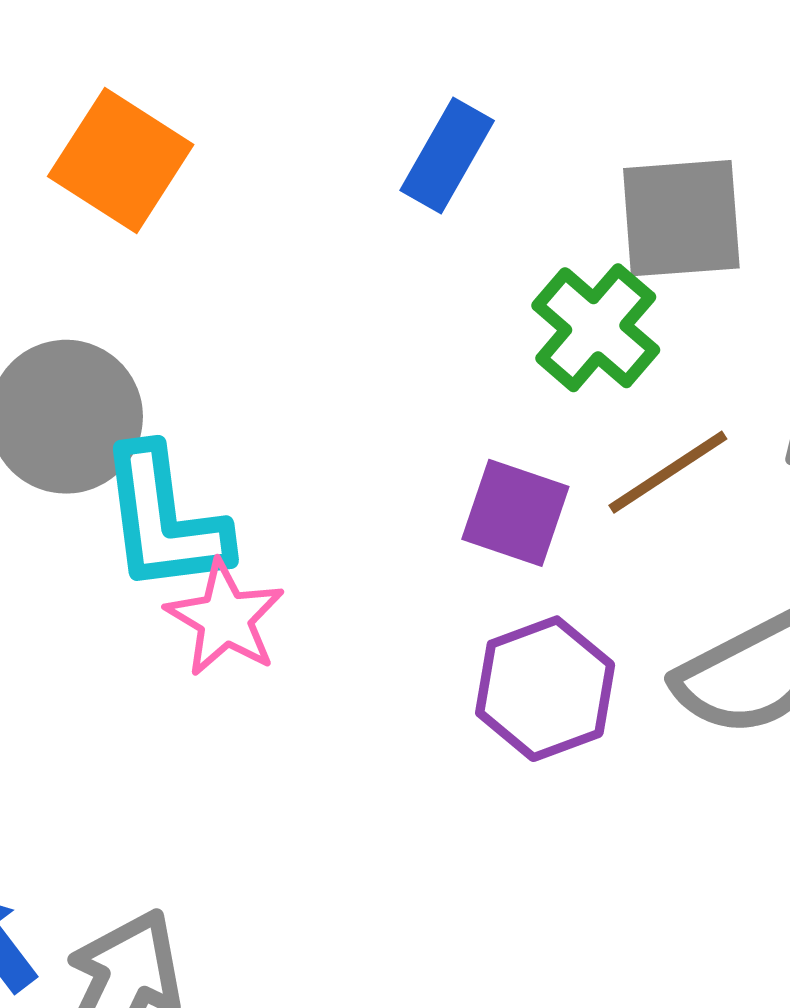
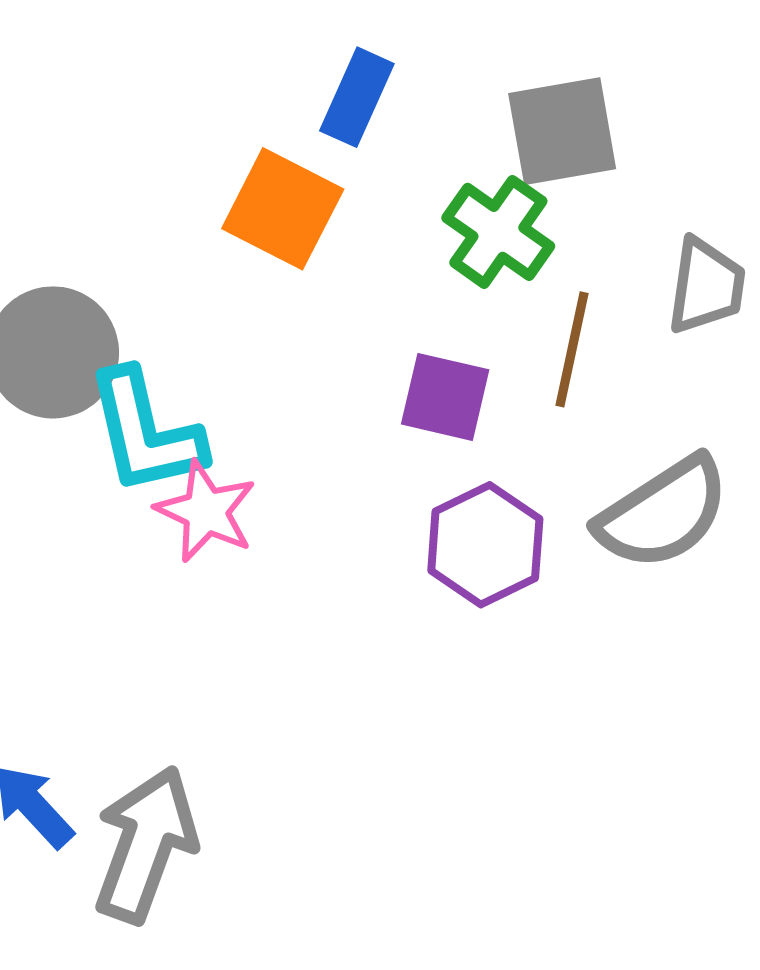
orange square: (121, 161) -> (283, 209), moved
brown line: (668, 472) -> (572, 349), turned -39

